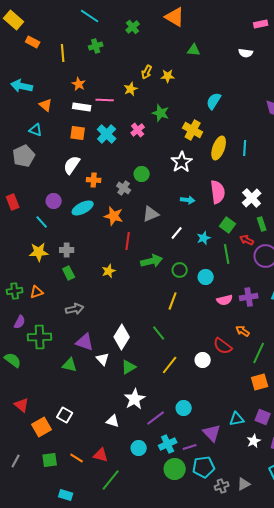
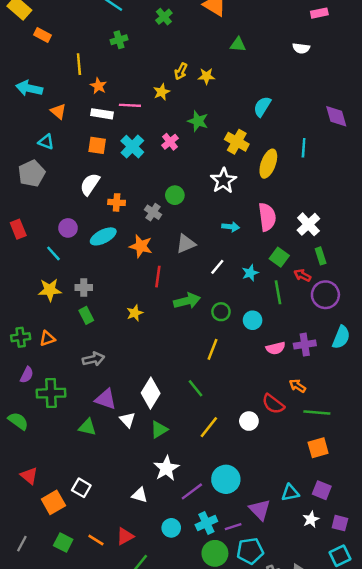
yellow line: (63, 53) -> (79, 64), moved
cyan line: (245, 148) -> (304, 148), moved
green line: (259, 353) -> (317, 413), turned 70
cyan circle: (184, 408) -> (226, 479), size x1.5
red triangle: (101, 455) -> (125, 536), turned -42
green square: (50, 460) -> (63, 542), turned 35

